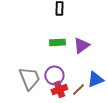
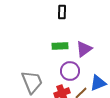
purple circle: (54, 75) -> (70, 71), moved

